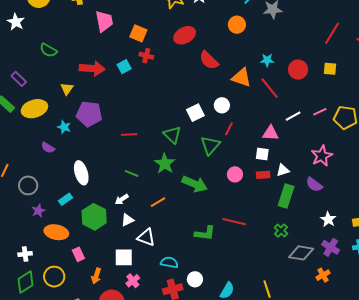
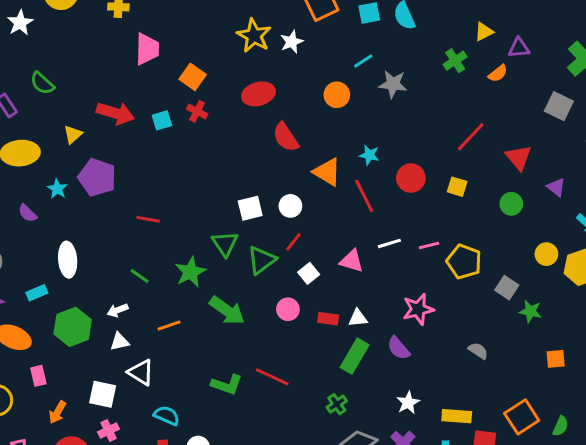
green semicircle: (48, 50) -> (42, 83), moved
green triangle: (172, 135) -> (225, 244), moved
white square: (262, 154) -> (309, 273), moved, turned 32

